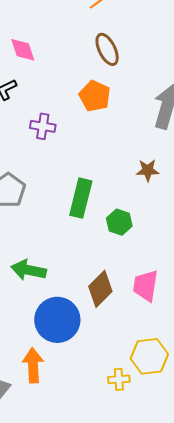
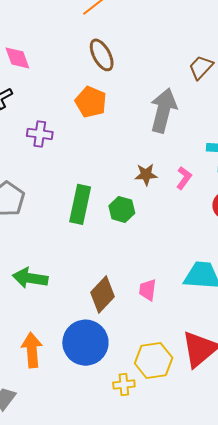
green hexagon: (119, 222) -> (122, 209), moved
pink trapezoid: (146, 286) -> (148, 290), size x0.7
blue circle: (57, 320) -> (85, 343), moved
orange arrow: (33, 365) -> (32, 350), moved

